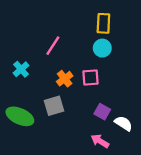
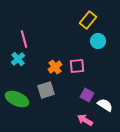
yellow rectangle: (103, 23) -> (88, 20), turned 36
pink line: (53, 46) -> (24, 39), moved, turned -48
cyan circle: (102, 48) -> (98, 41), moved

